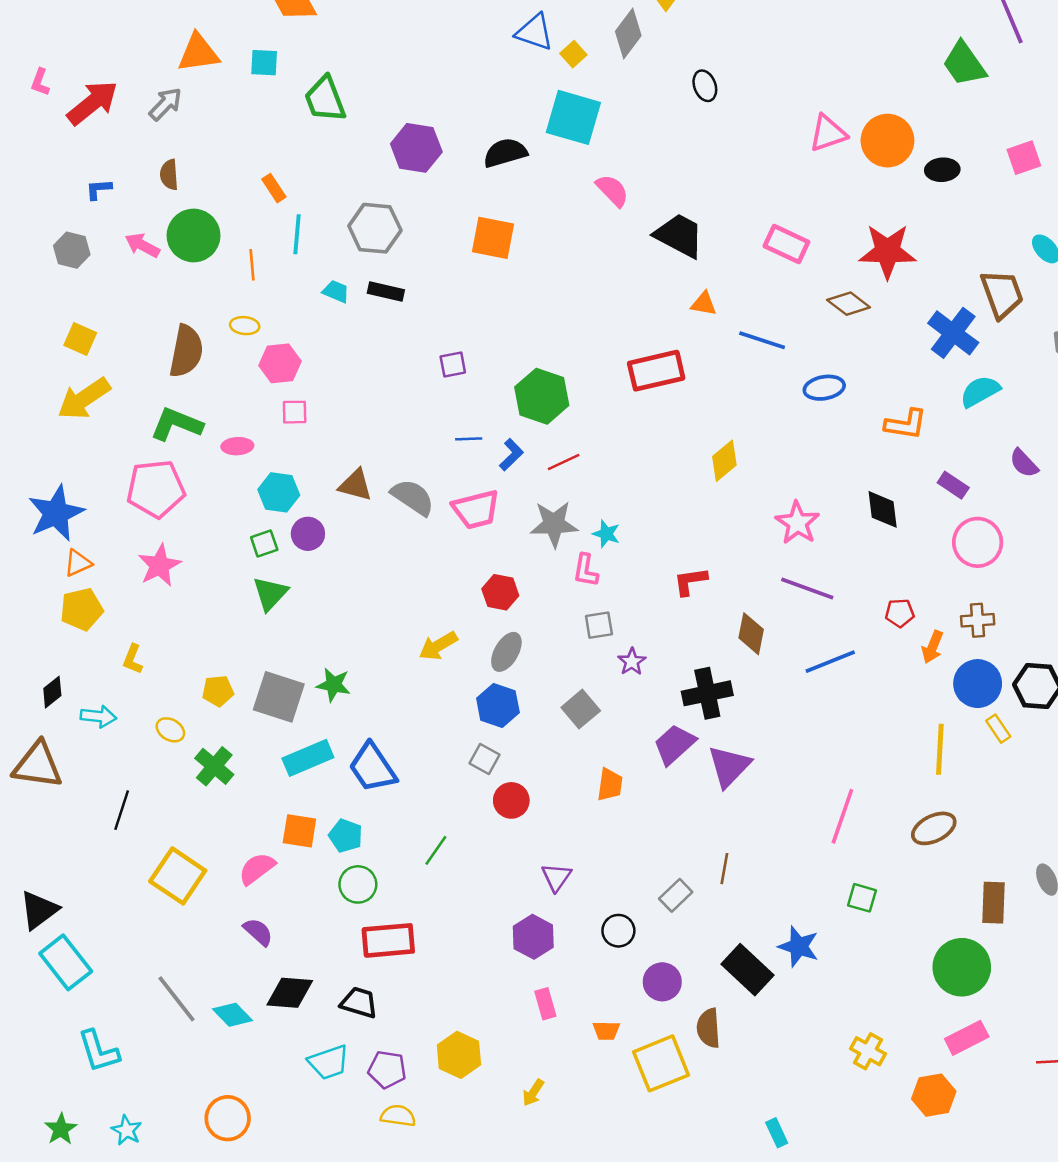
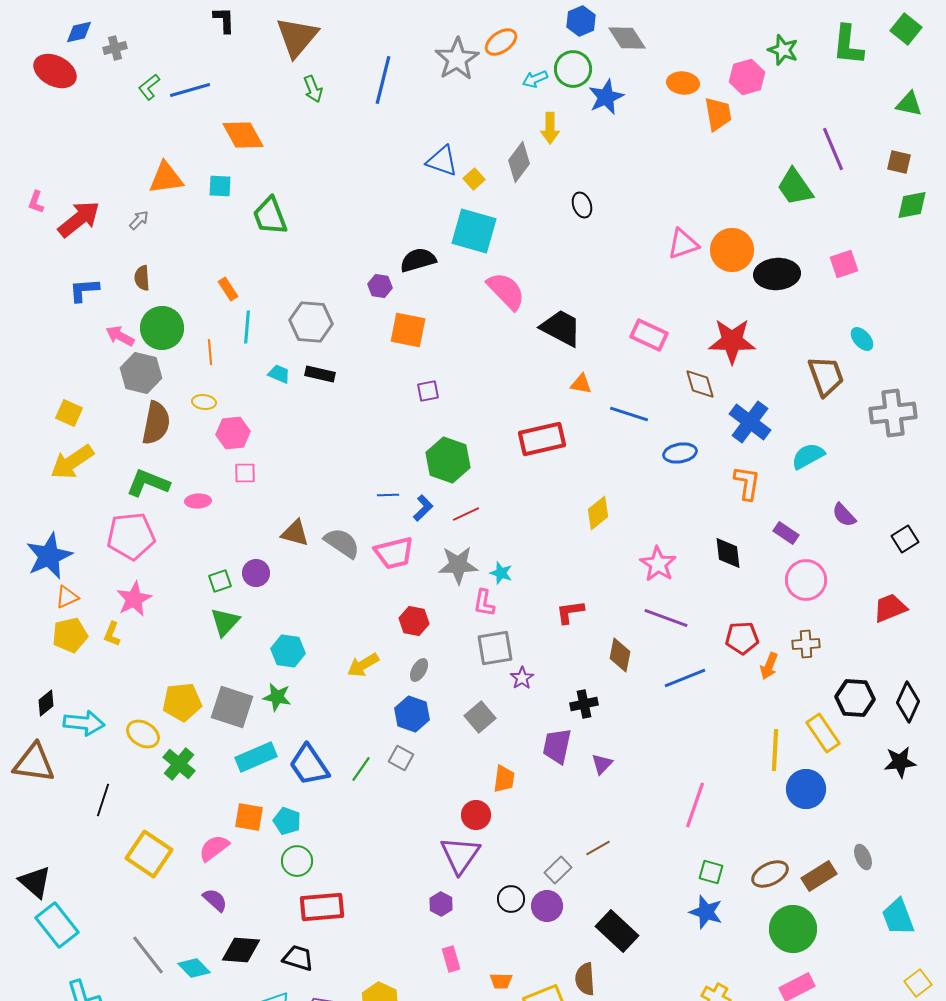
gray arrow: (166, 104) -> (139, 220), size x0.7
purple hexagon: (416, 148) -> (380, 286), moved, size x0.6
black ellipse: (942, 170) -> (777, 274), size x1.6
blue L-shape: (99, 189) -> (84, 290), size x1.4
pink semicircle: (612, 190) -> (506, 291), size x1.4
gray hexagon: (72, 250) -> (141, 373), moved, size x1.4
brown diamond: (849, 304) -> (700, 384), turned 36
blue cross: (953, 333) -> (750, 422), moved
purple square: (453, 365) -> (428, 391), moved
orange L-shape: (906, 424) -> (747, 483), turned -90
cyan hexagon: (279, 492) -> (288, 651), moved
red pentagon: (900, 613) -> (742, 638), size x1.4
gray square: (599, 625) -> (495, 648), size x1.5
gray ellipse: (506, 652) -> (419, 670), size x0.7
yellow L-shape: (133, 659) -> (112, 634), moved
blue circle: (978, 684) -> (806, 789), moved
yellow pentagon: (218, 691) -> (182, 702), size x1.5
black cross: (707, 693) -> (584, 704), size x0.7
cyan arrow: (99, 716) -> (84, 723), size x1.4
yellow rectangle: (998, 729) -> (823, 733), size x1.6
yellow ellipse: (170, 730) -> (143, 734), size x1.4
purple trapezoid: (674, 744) -> (557, 746), turned -36
purple triangle: (729, 766) -> (602, 764), size x0.6
red circle: (511, 800) -> (476, 815), moved
brown ellipse: (934, 828) -> (770, 874), moved
green line: (436, 850) -> (361, 769), moved
brown line: (724, 869) -> (598, 848), turned 50
purple triangle: (556, 877) -> (460, 855), size x1.6
brown rectangle: (993, 903) -> (819, 876), turned 56
black triangle: (39, 910) -> (35, 882), turned -42
purple hexagon: (533, 937) -> (441, 904), size x0.7
blue star: (799, 947) -> (706, 912), moved
purple circle: (662, 982) -> (547, 906), moved

